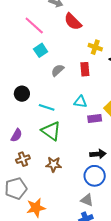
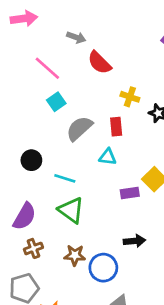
gray semicircle: (58, 70) -> (79, 128), size x1.5
cyan triangle: (80, 102) -> (108, 157), moved
purple semicircle: (16, 135) -> (24, 216), size x1.5
blue circle: (95, 176) -> (103, 268), moved

